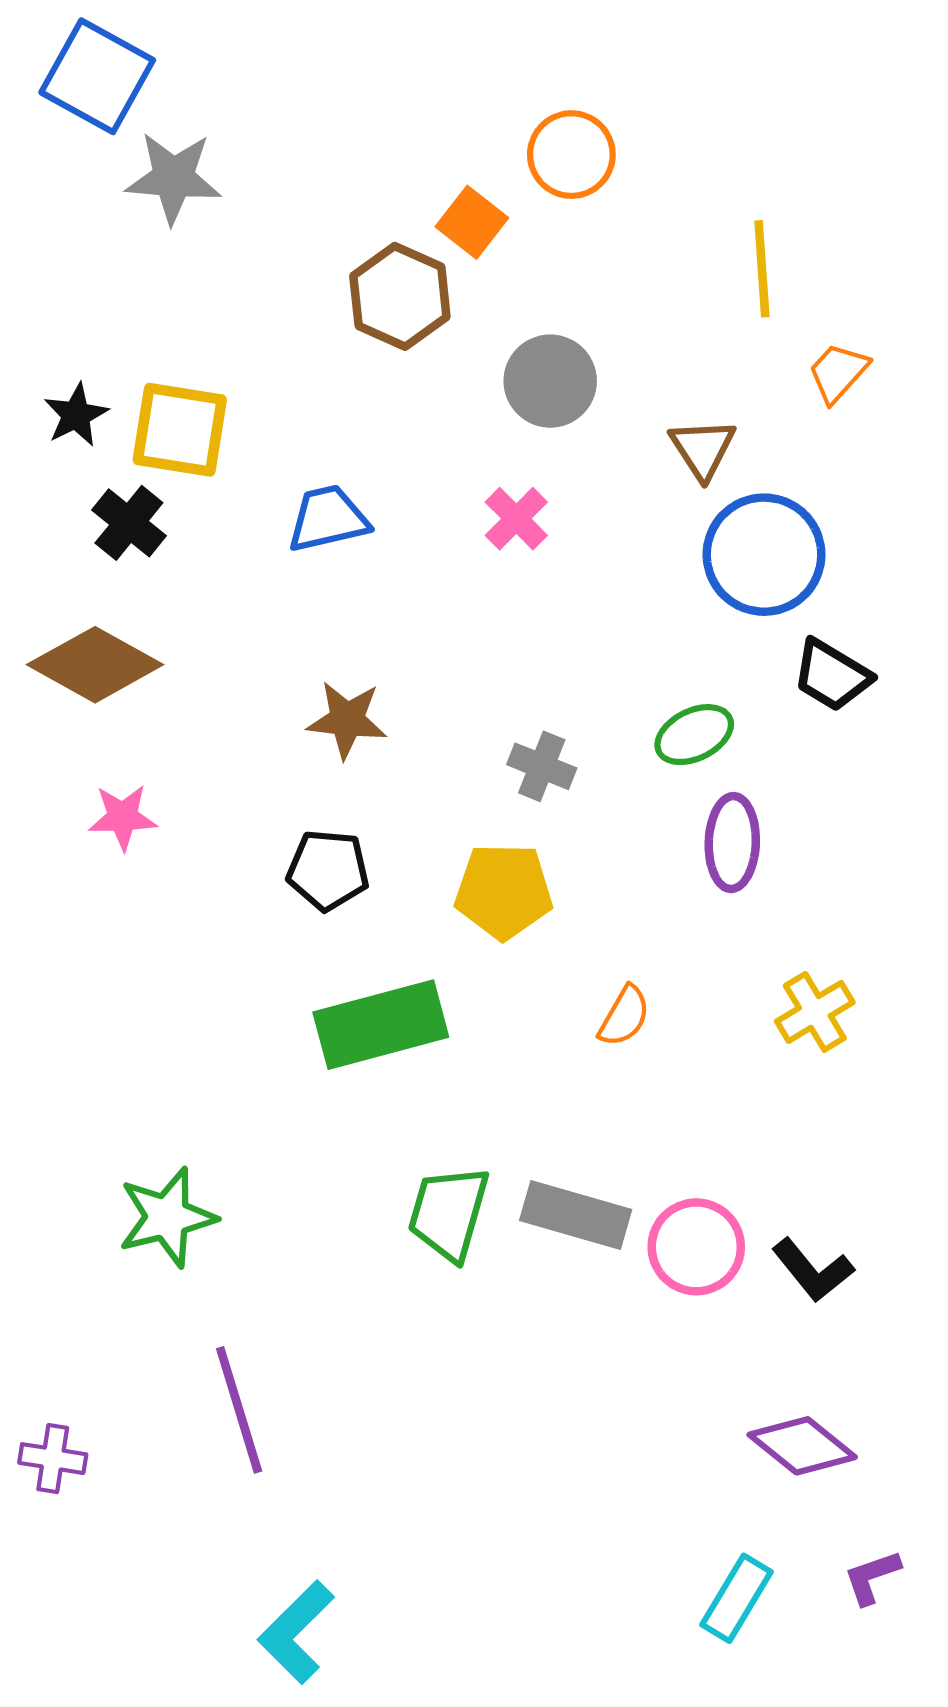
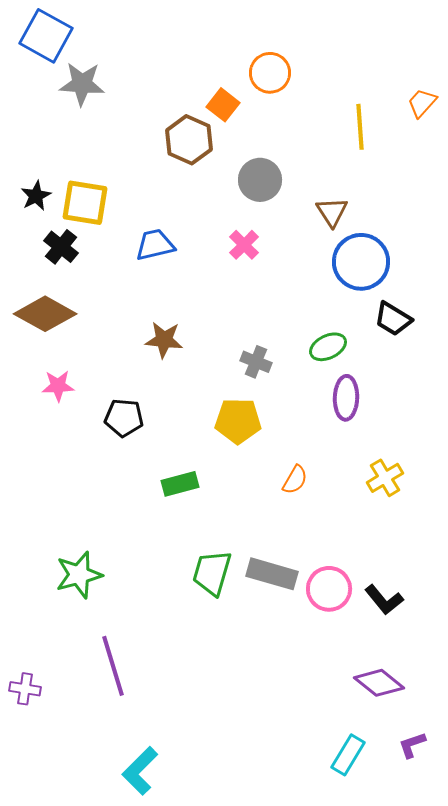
orange trapezoid: (838, 373) -> (422, 103), moved
black pentagon: (328, 870) -> (124, 418), moved
green rectangle: (381, 1025) -> (180, 484), size x0.6

